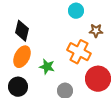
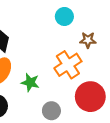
orange cross: (79, 52) -> (68, 65), turned 30

